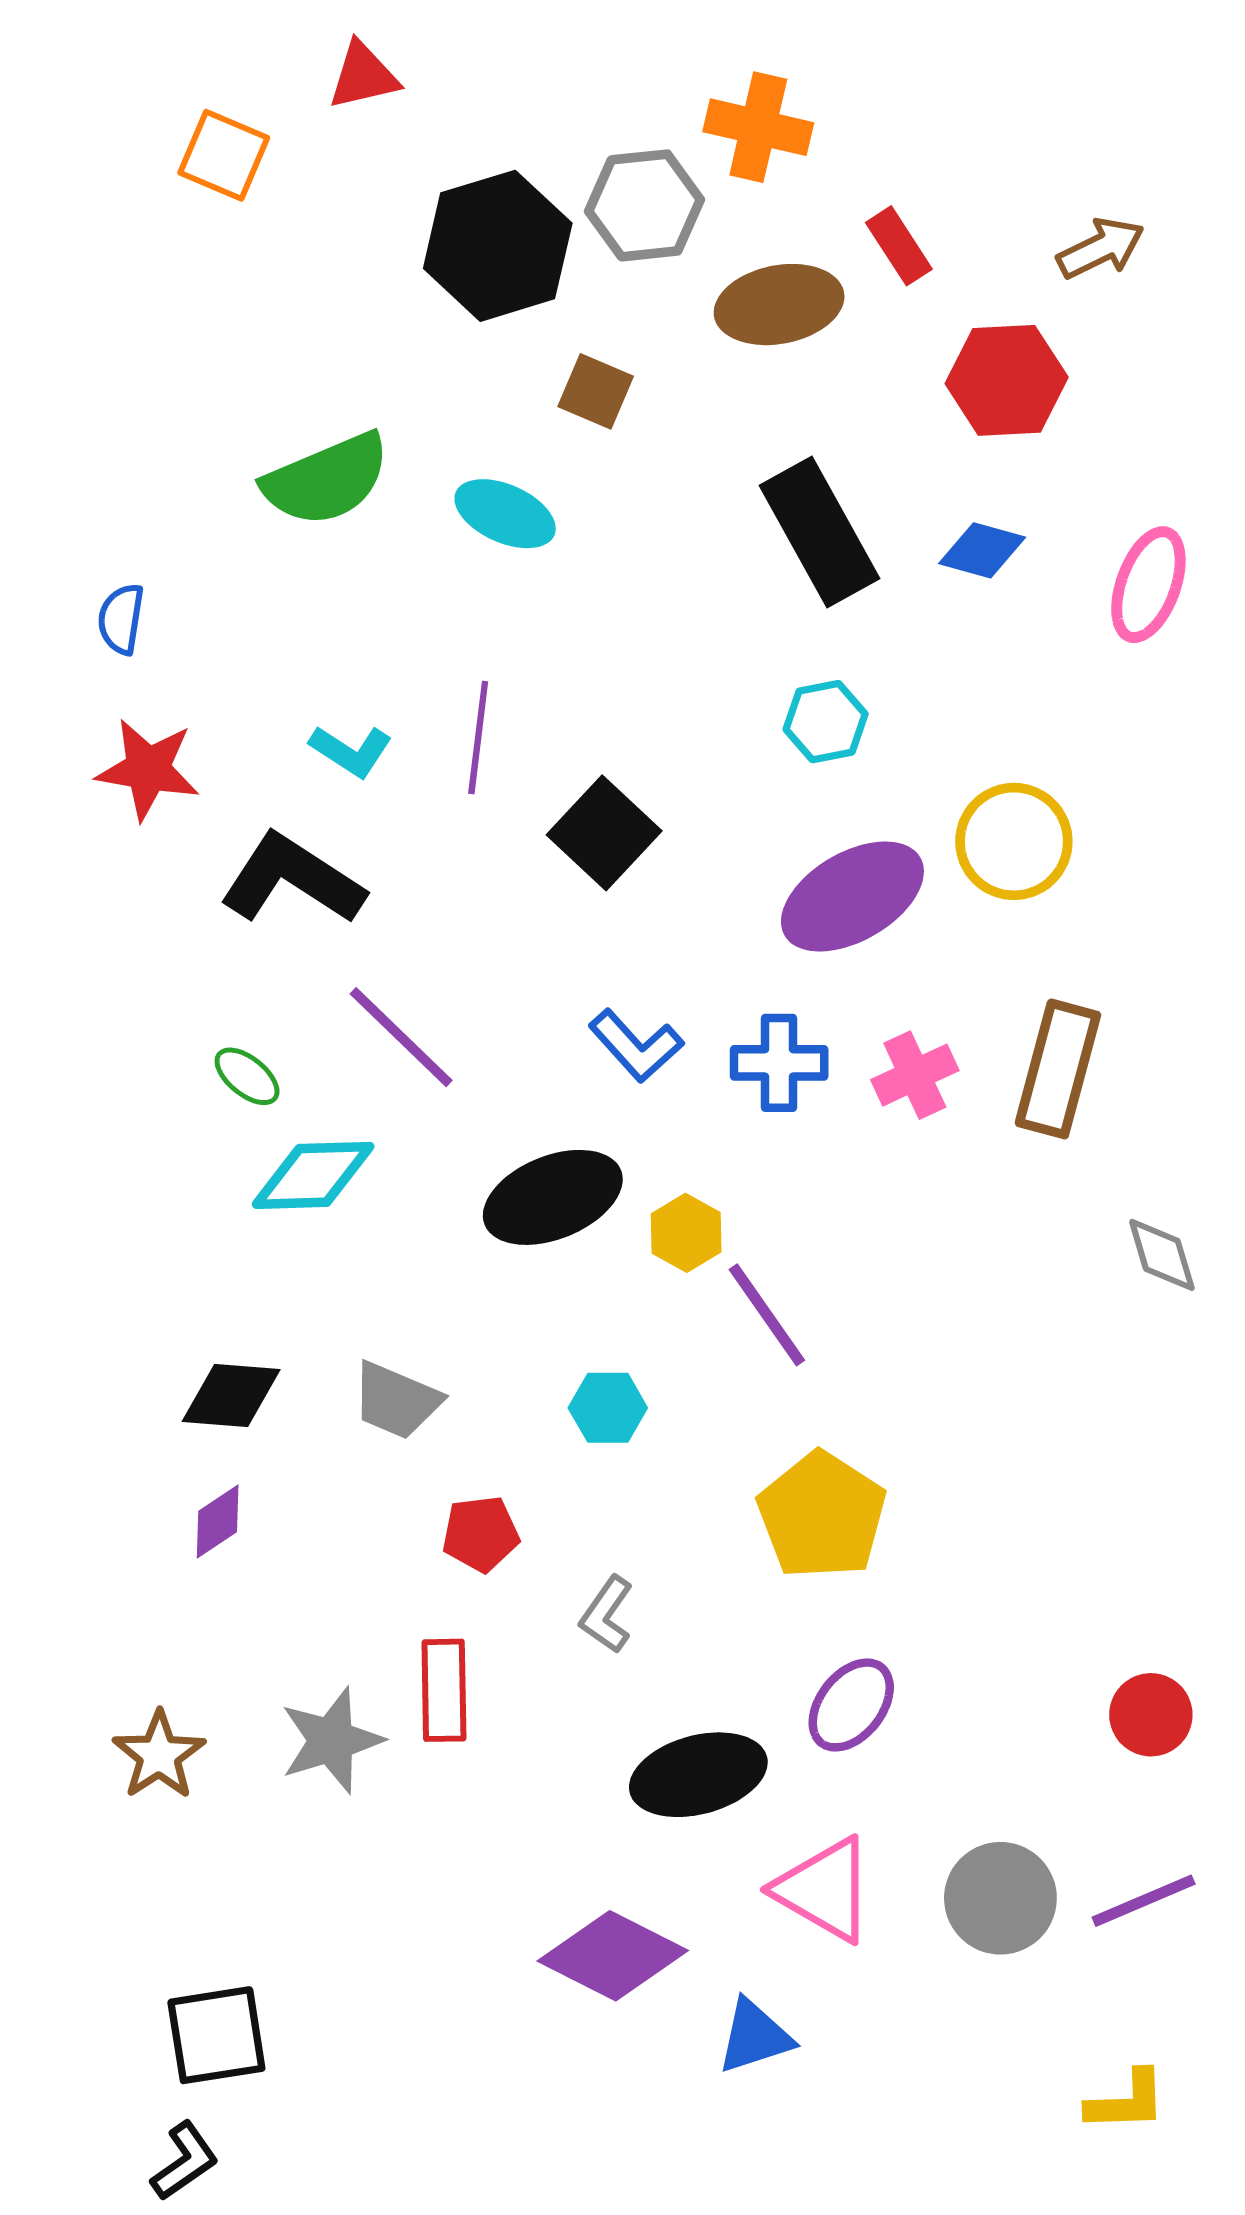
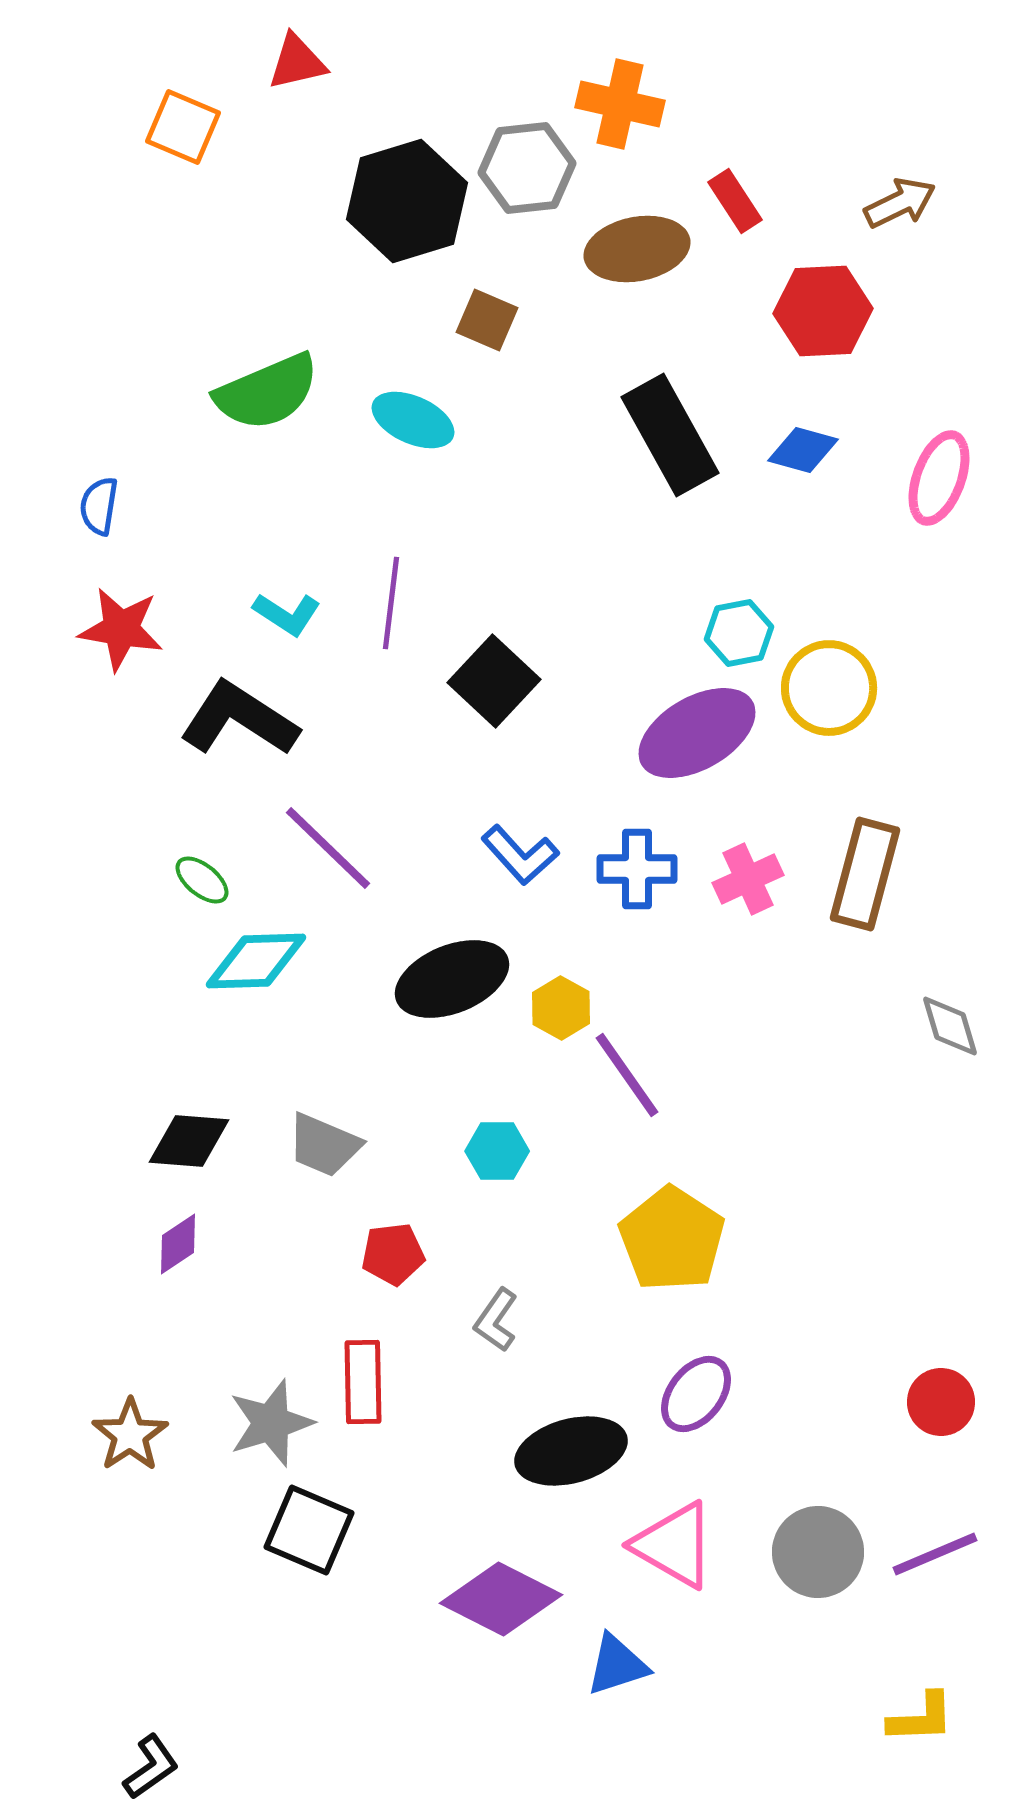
cyan hexagon: (826, 722) -> (739, 633), moved
black square: (216, 2035) -> (309, 1530), moved, turned 32

